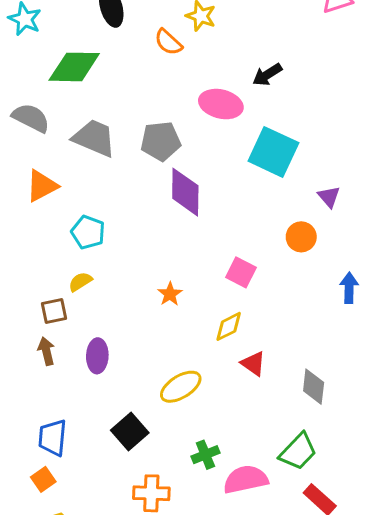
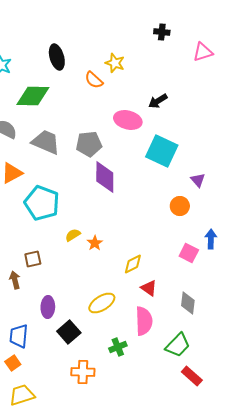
cyan pentagon: (88, 232) -> (42, 203), size x1.6
pink square: (241, 272) -> (189, 253), moved
yellow semicircle: (80, 282) -> (73, 235), moved
brown square: (54, 311) -> (33, 259), moved
purple ellipse: (97, 356) -> (48, 307), moved
pink semicircle: (246, 479) -> (144, 321), moved, turned 100

